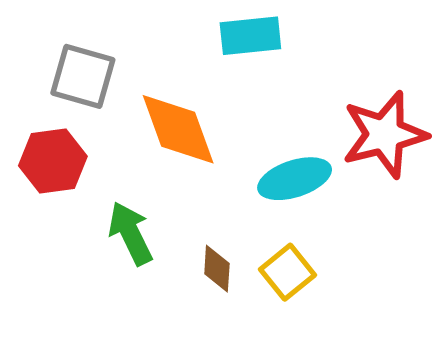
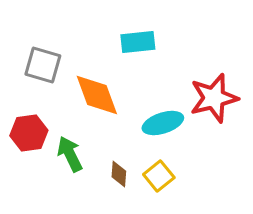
red hexagon: (53, 161) -> (29, 133), moved

